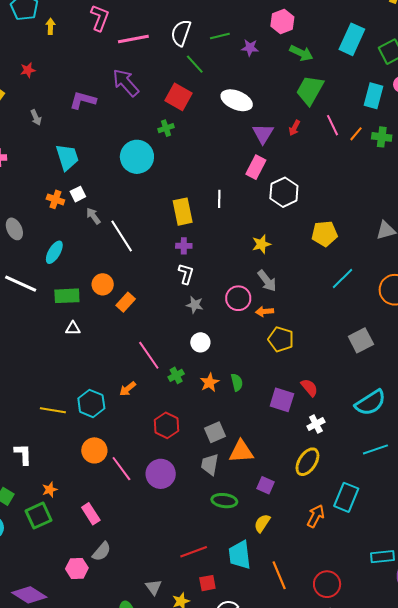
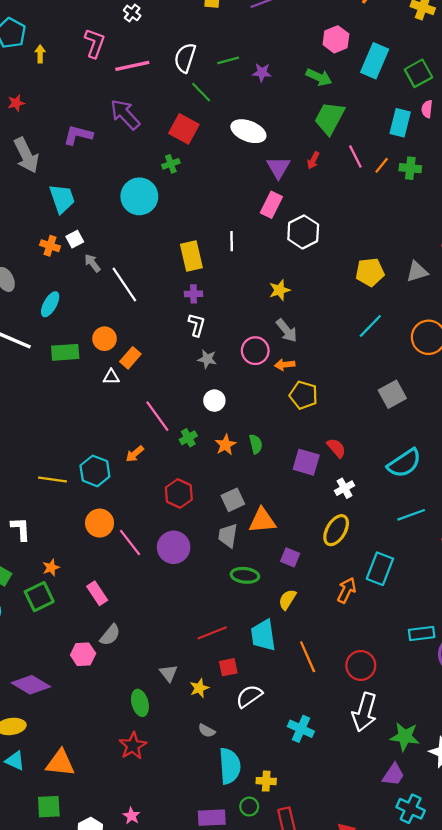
pink hexagon: (282, 22) -> (336, 39), moved
gray arrow: (36, 117) -> (26, 155), size x2.0
yellow pentagon: (325, 234) -> (370, 272), moved
white triangle: (73, 328) -> (111, 377), moved

